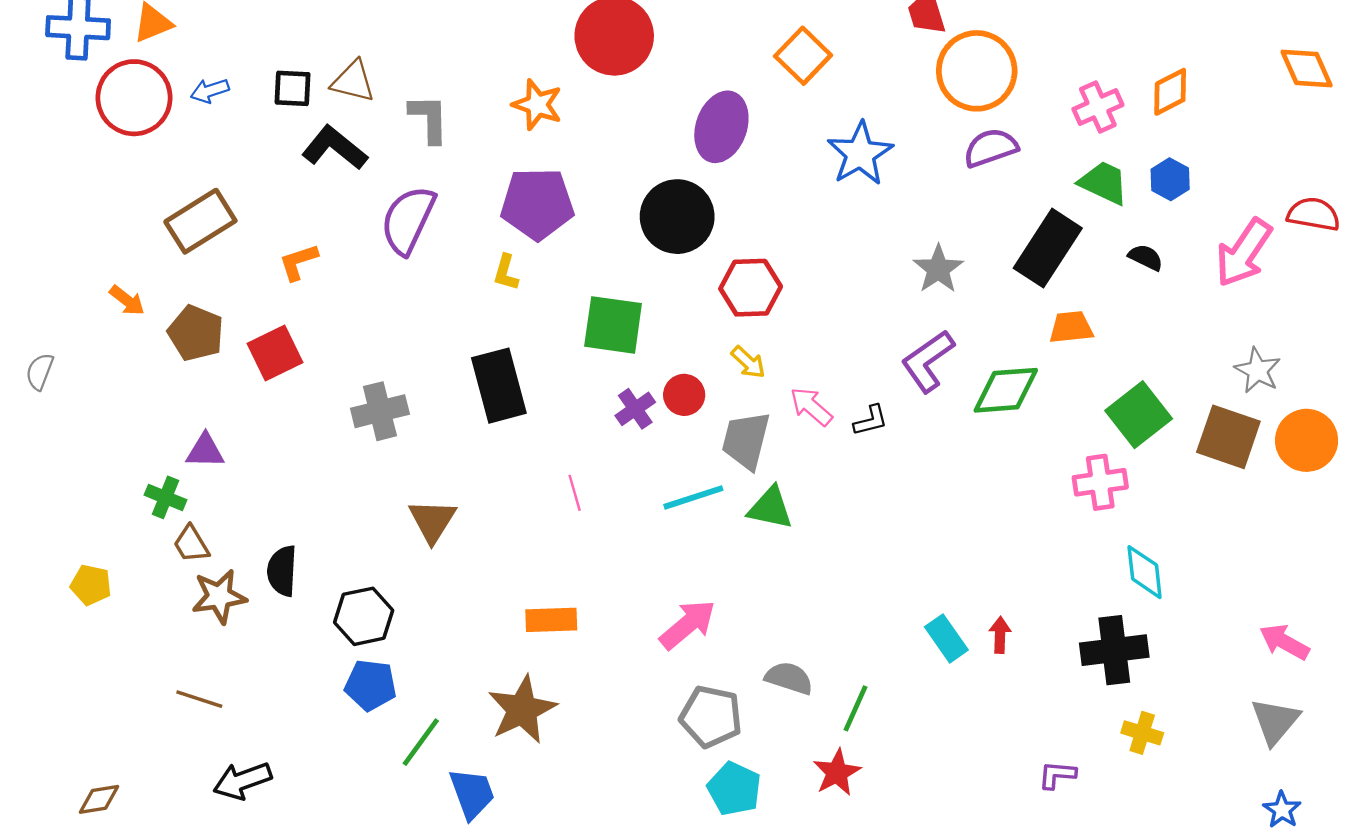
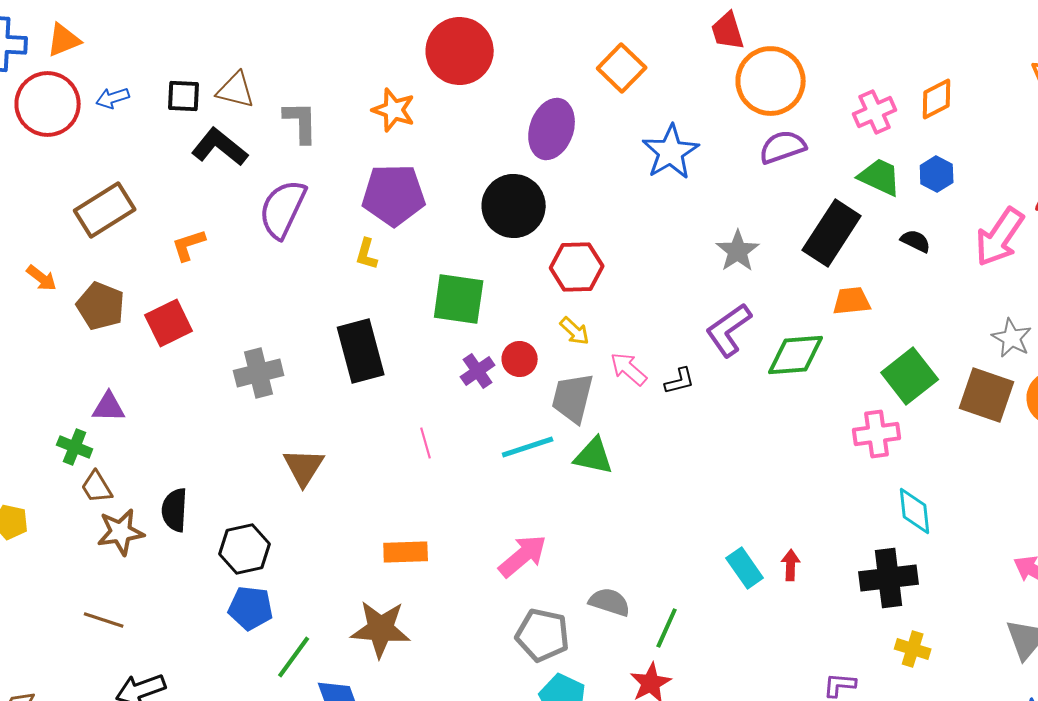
brown star: (522, 710) -> (381, 629), turned 30

